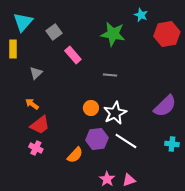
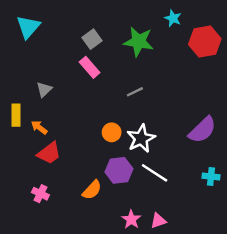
gray square: (54, 32) -> (92, 39), moved
yellow rectangle: (13, 49) -> (16, 115), moved
gray line: (110, 75) -> (135, 92), turned -32
pink cross: (36, 148) -> (40, 194), moved

